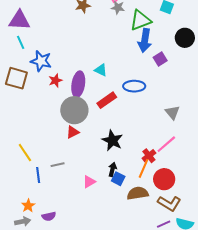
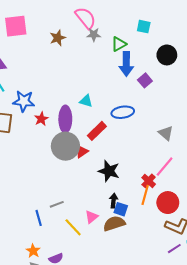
green triangle: (140, 20) -> (119, 44), size x0.7
red triangle: (73, 132) -> (82, 151), moved
yellow line: (25, 153) -> (73, 227), moved
brown semicircle: (138, 193) -> (114, 223), moved

